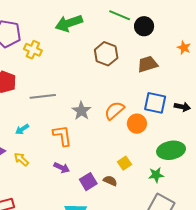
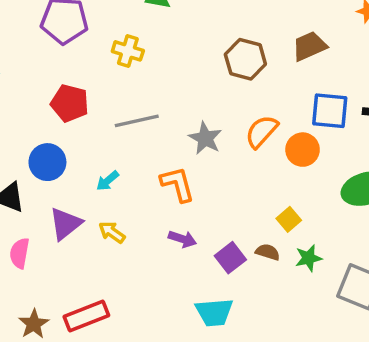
yellow cross: (33, 50) -> (128, 51), moved
brown hexagon: (106, 54) -> (245, 59), moved
green star: (156, 175) -> (309, 258), moved

